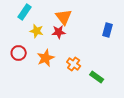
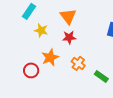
red star: (59, 32) -> (69, 37), moved
red circle: (19, 53) -> (31, 70), moved

